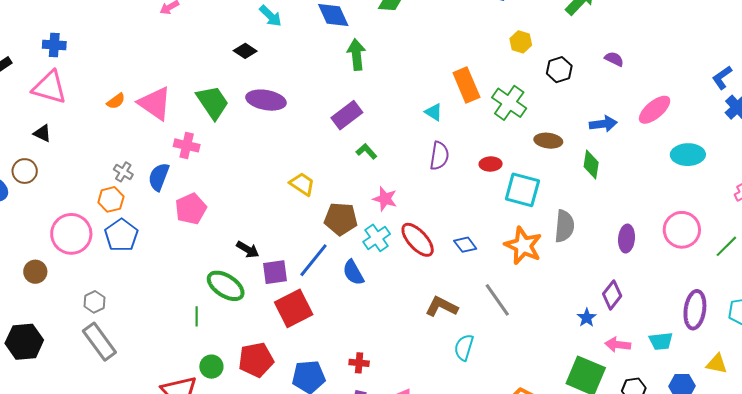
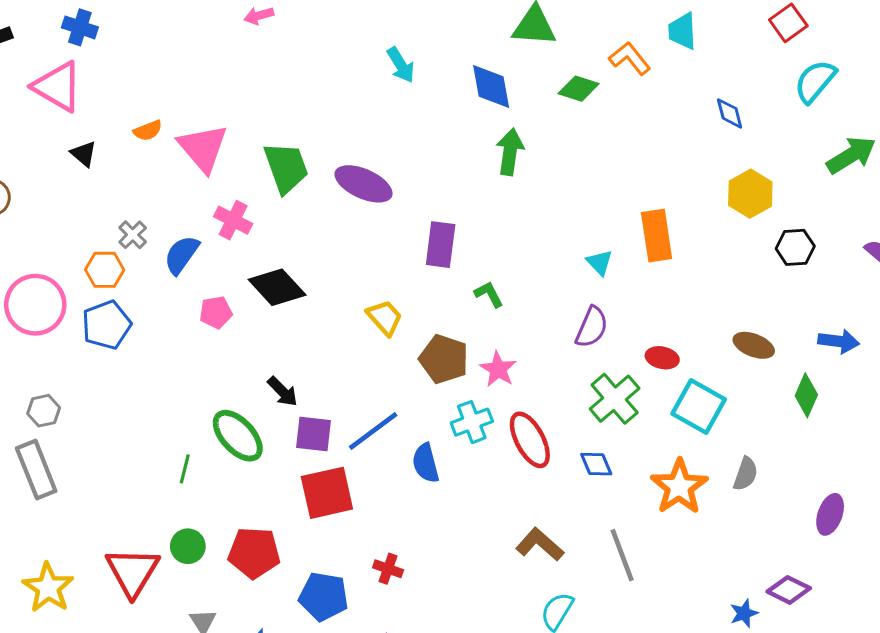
yellow hexagon: (521, 42) -> (750, 194), size x1.4
black diamond: (245, 51) -> (277, 287), moved, size x1.6
green cross: (509, 103) -> (615, 399), moved
purple rectangle: (347, 115) -> (441, 245), moved, turned -60
black triangle: (42, 133) -> (84, 154), moved
pink pentagon: (191, 209) -> (216, 312), size x0.7
brown pentagon: (341, 219) -> (444, 359), moved
gray semicircle: (564, 226) -> (746, 474), size x0.7
purple diamond: (612, 295) -> (789, 590), turned 64
red cross: (359, 363) -> (388, 569), moved

